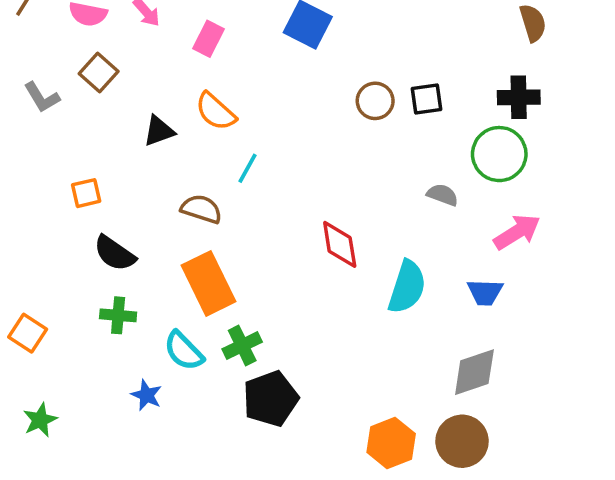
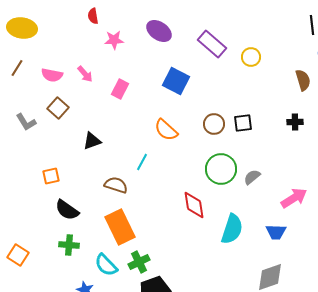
black cross: (519, 97) -> (295, 122), size x0.7
orange semicircle: (216, 111) -> (166, 130), moved
green circle: (499, 154) -> (221, 169), moved
gray semicircle: (442, 195) -> (252, 177), turned -60

